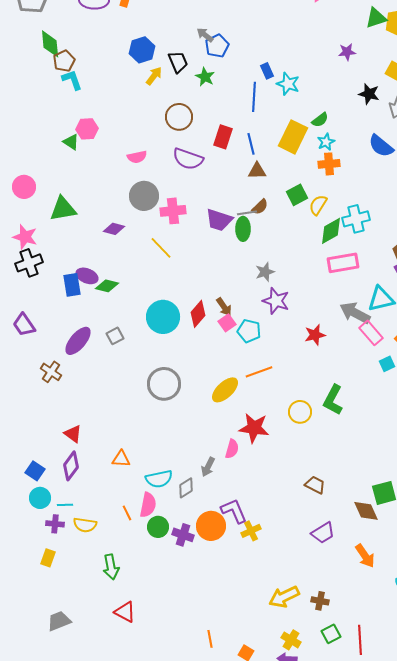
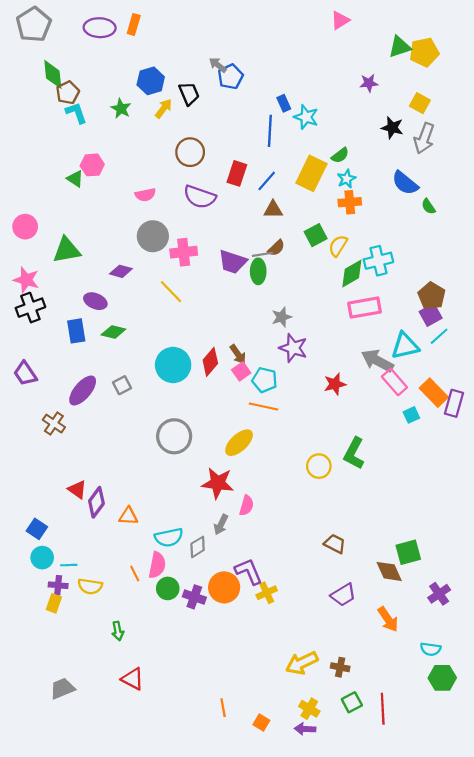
green star: (205, 77) -> (121, 109), moved
blue line: (251, 144) -> (267, 181), turned 55
purple ellipse: (87, 276) -> (95, 301), moved
orange line: (259, 372) -> (264, 406), moved, turned 32
red star: (254, 428) -> (218, 483), moved
purple diamond: (71, 466) -> (96, 502), moved
yellow rectangle: (48, 558) -> (54, 603), moved
green arrow: (111, 567) -> (118, 631), size x0.7

